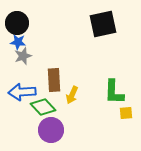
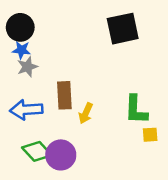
green diamond: (43, 107) -> (37, 151), moved

